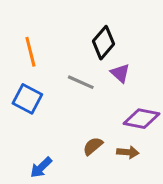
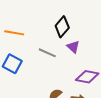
orange line: (30, 52) -> (14, 33), turned -66

